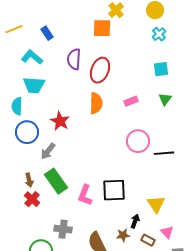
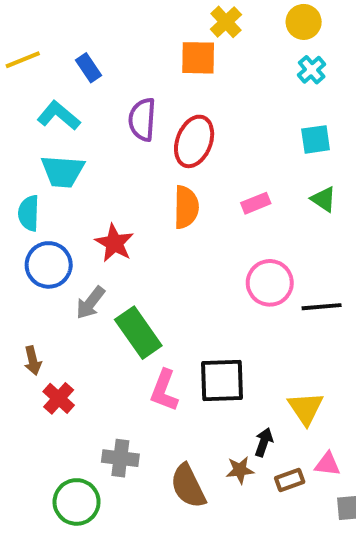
green triangle: (165, 99) -> (324, 199), turned -32
brown arrow: (29, 180) -> (33, 361), moved
green rectangle: (56, 181) -> (138, 333), moved
pink triangle: (167, 232) -> (328, 464), turned -40
brown rectangle: (148, 240) -> (290, 480), turned -48

